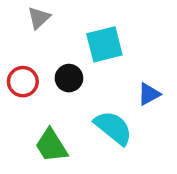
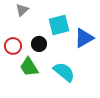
blue triangle: (149, 94) -> (84, 38), moved, size x1.5
green trapezoid: (51, 146) -> (29, 67), moved

